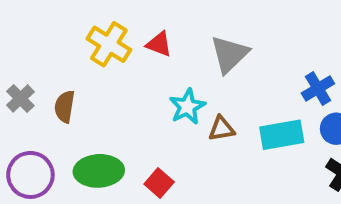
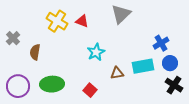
gray triangle: (229, 54) -> (121, 14), moved
gray cross: (20, 99) -> (13, 38), moved
brown triangle: (221, 129) -> (117, 73), moved
red square: (159, 183) -> (90, 90), moved

